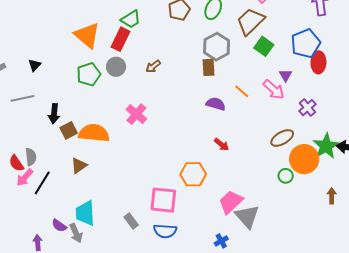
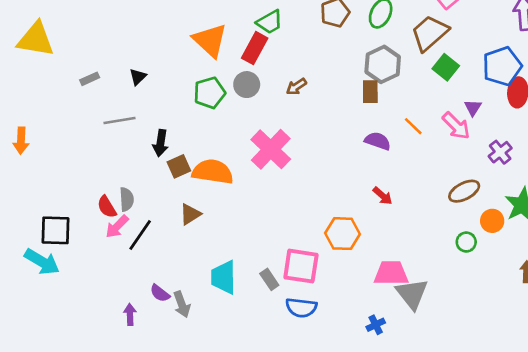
pink cross: (136, 114) -> (271, 149), size x1.4
orange circle: (304, 159) -> (492, 221), size x0.6
pink trapezoid: (231, 202) -> (391, 273), turned 40
cyan trapezoid: (85, 213) -> (224, 277), moved
gray rectangle: (131, 221) -> (269, 279), moved

